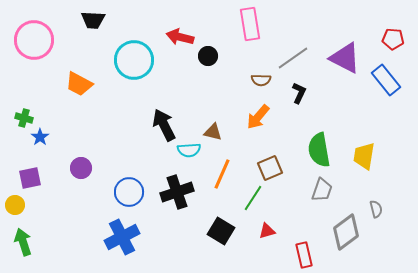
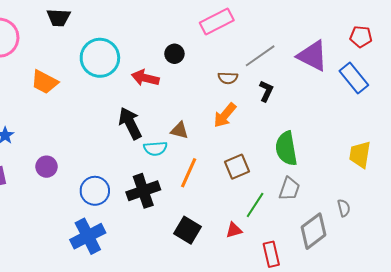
pink rectangle: (250, 24) -> (217, 22), turned 72
red arrow: (180, 37) -> (145, 78), moved
yellow trapezoid: (364, 156) -> (360, 155), moved
green line: (253, 198) -> (255, 205), moved

